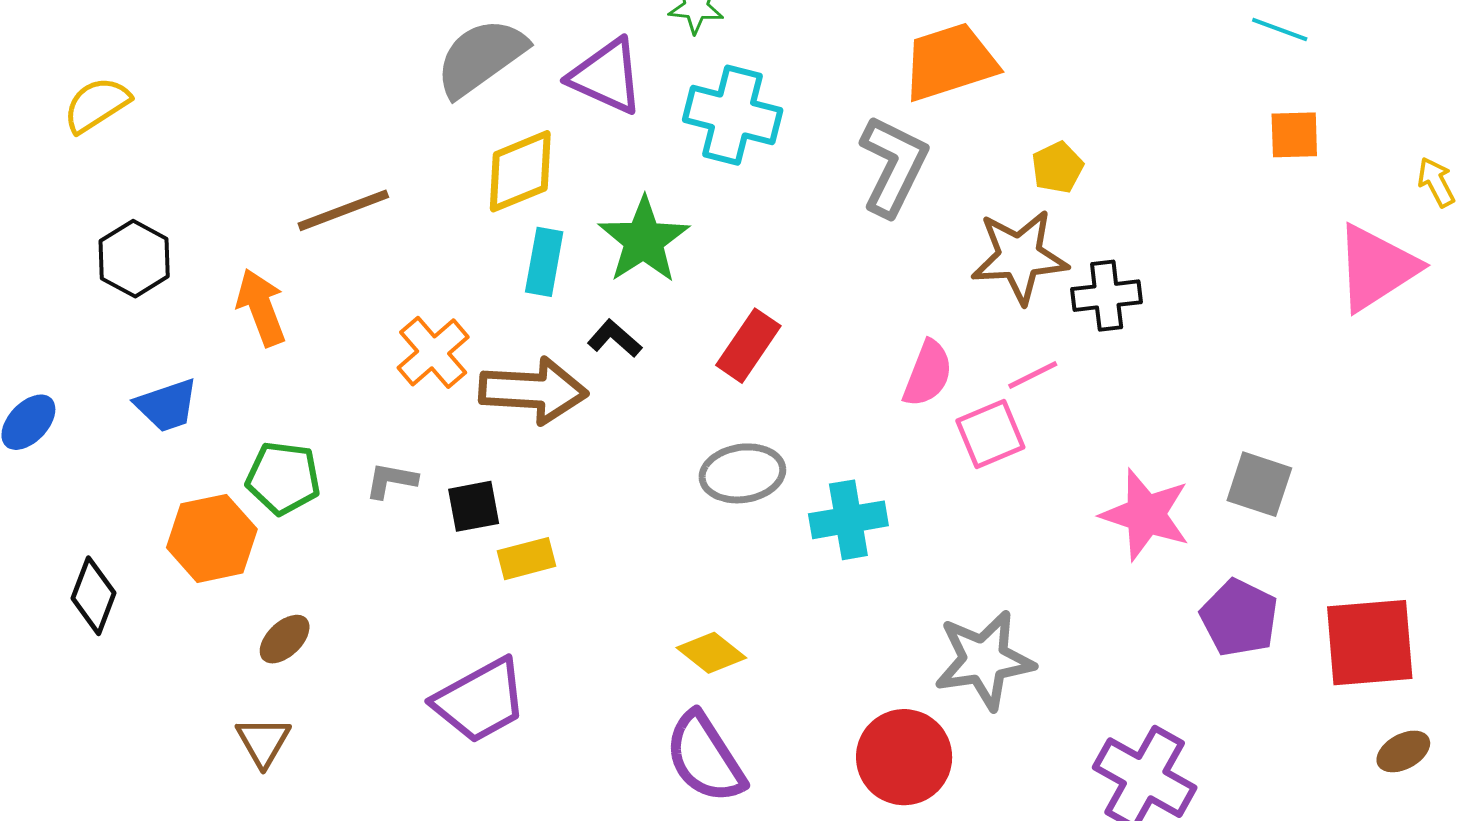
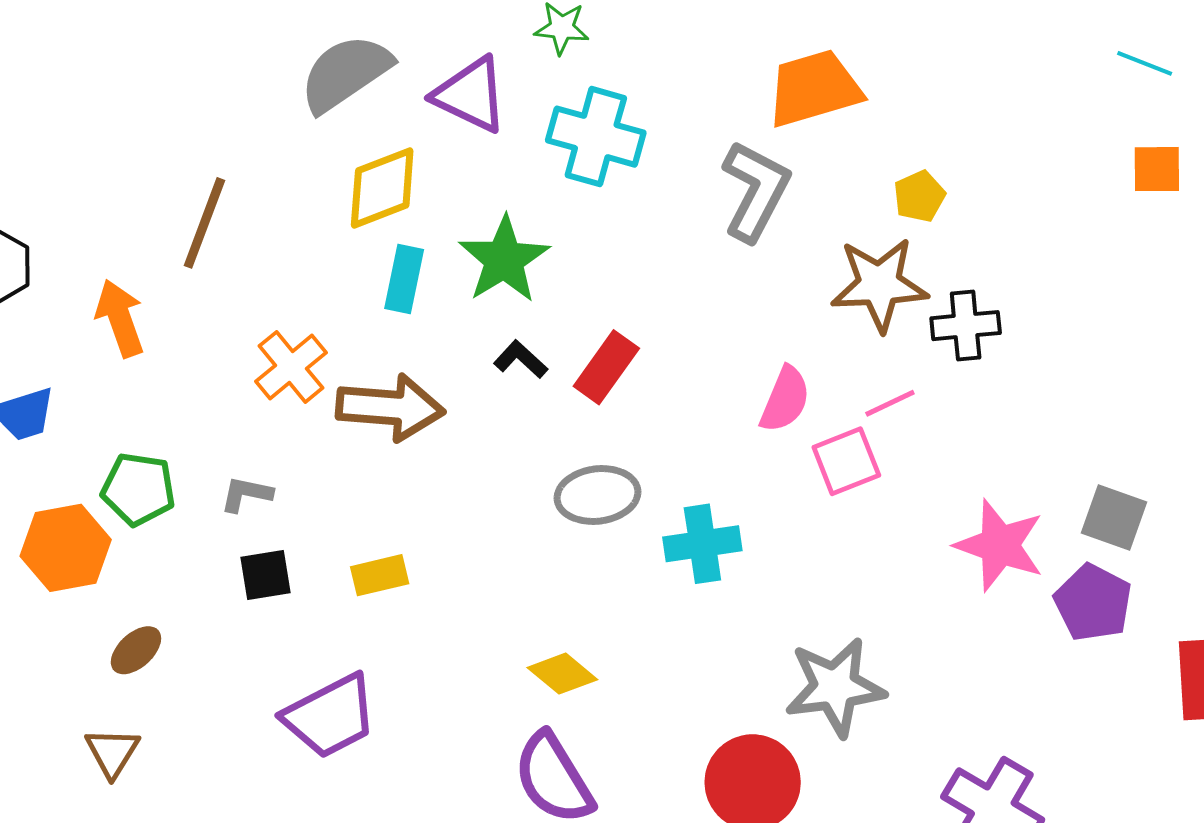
brown line: (343, 210) -> (204, 223), turned -50
black L-shape: (614, 338) -> (521, 359), moved
black square: (474, 506) -> (266, 575), moved
purple pentagon: (1239, 618) -> (1093, 603), moved

